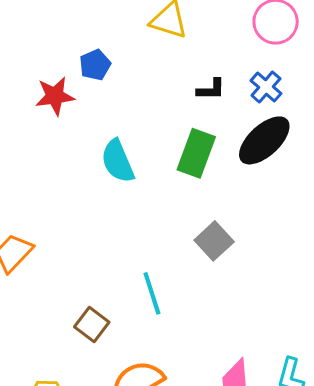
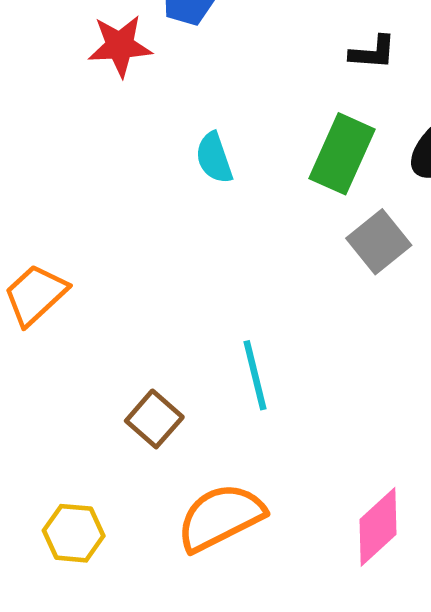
cyan semicircle: (118, 161) -> (214, 158), size x0.7
gray square: (214, 241) -> (379, 242), moved

